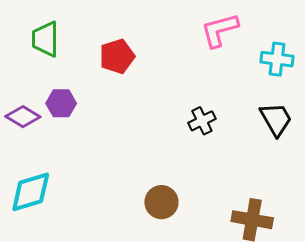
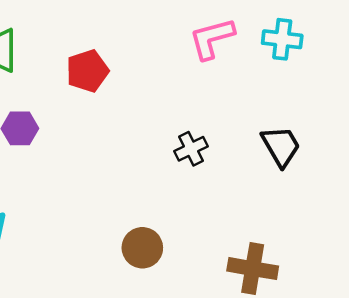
cyan cross: (277, 59) -> (282, 39), moved

